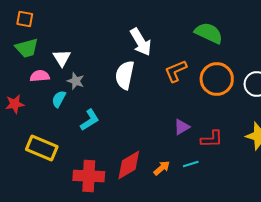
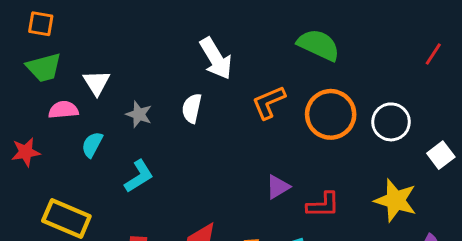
white semicircle: (125, 75) -> (192, 108), size x0.7
gray star: (76, 81) -> (139, 114), moved

